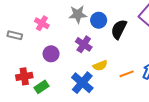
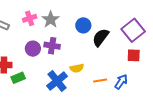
gray star: (78, 14) -> (51, 20), moved, turned 30
pink cross: (42, 23) -> (30, 18), turned 32
purple cross: (84, 44) -> (52, 46), moved, turned -35

